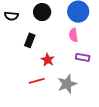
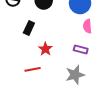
pink semicircle: (73, 35) -> (87, 26), moved
gray star: (67, 84) -> (75, 75), moved

